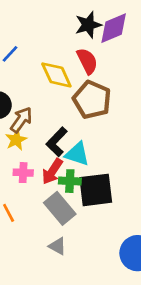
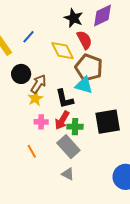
black star: (88, 25) -> (74, 18), moved, turned -30
black L-shape: (57, 142) -> (64, 99), turned -55
cyan triangle: (77, 154) -> (84, 85), moved
black square: (96, 190) -> (108, 122), moved

